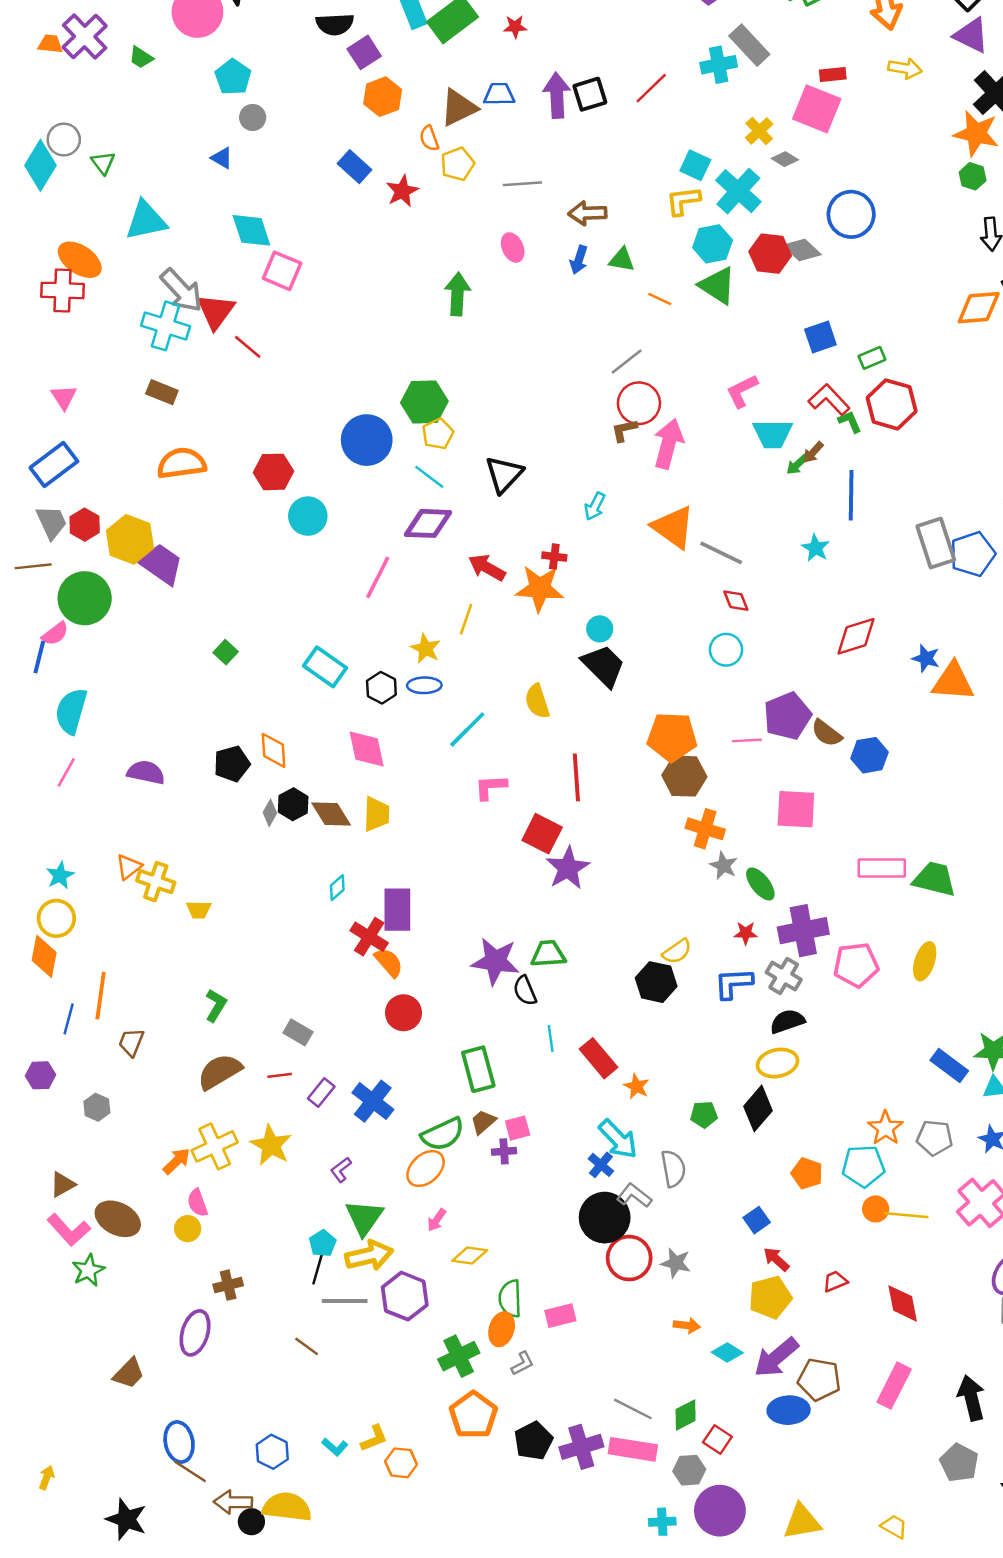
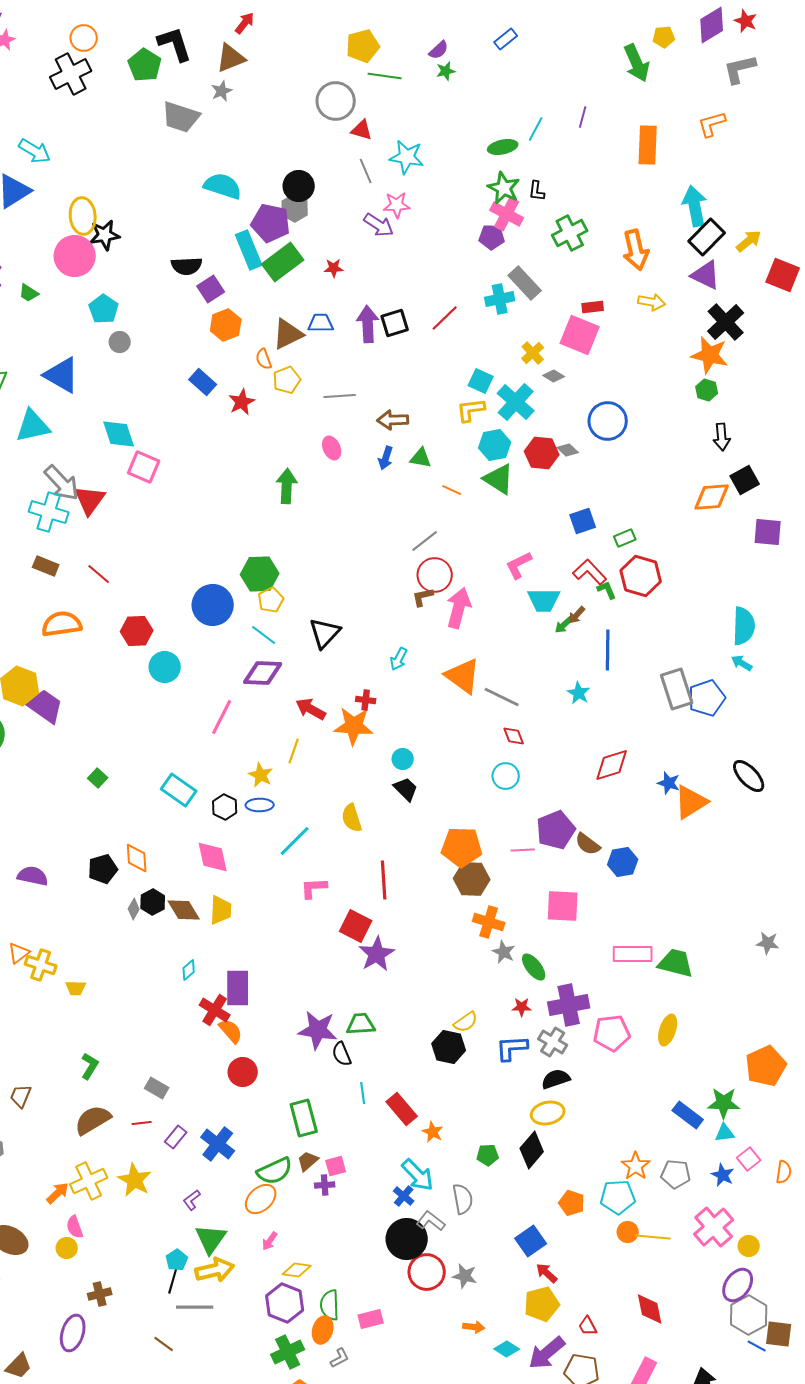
blue triangle: (222, 158) -> (62, 375), moved, size x2.0
gray diamond: (802, 250) -> (568, 450), size x0.7
red line: (248, 347) -> (99, 574), moved
black trapezoid: (603, 666) -> (406, 789), size x0.7
orange triangle: (953, 682) -> (691, 802), turned -36
blue square: (757, 1220) -> (531, 1241), size x1.4
red trapezoid: (835, 1281) -> (588, 1326), moved, turned -95
purple hexagon: (405, 1296) -> (285, 1303), moved

